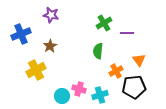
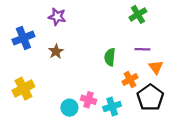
green cross: (104, 23) -> (138, 14), moved
purple line: (127, 33) -> (142, 49), moved
yellow cross: (36, 70) -> (23, 89), moved
black pentagon: (134, 87) -> (150, 97), turned -30

